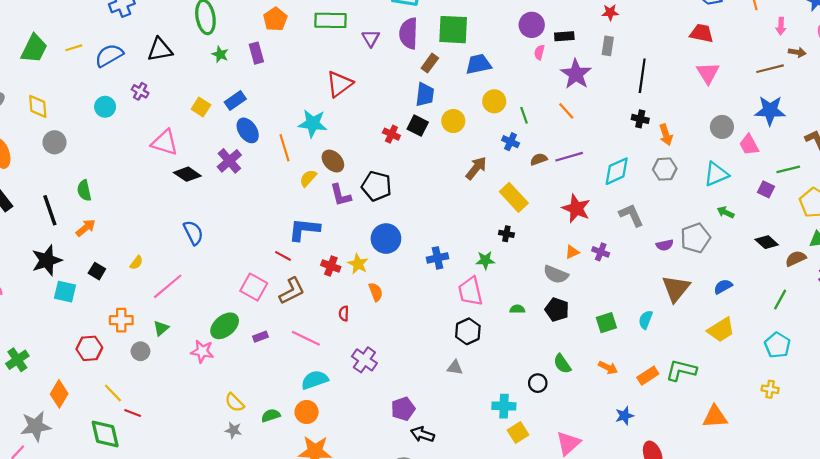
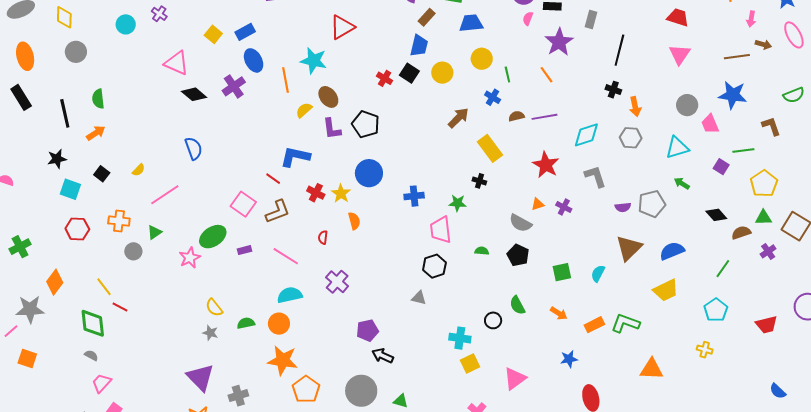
black star: (47, 260) -> (57, 159), size x0.7
blue semicircle: (723, 287) -> (672, 251), size x1.4
red hexagon: (89, 348) -> (77, 229), moved
pink star: (202, 351) -> (190, 258), turned 30

